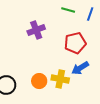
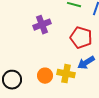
red pentagon: (75, 43) -> (81, 38), turned 30

